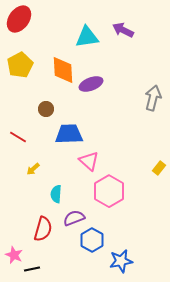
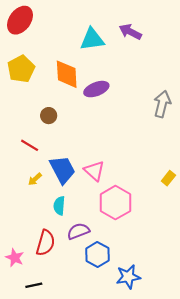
blue trapezoid: (69, 134) -> (62, 170), moved, turned 64
red line: (18, 137) -> (30, 145), moved
pink star: (14, 255) -> (15, 258), moved

